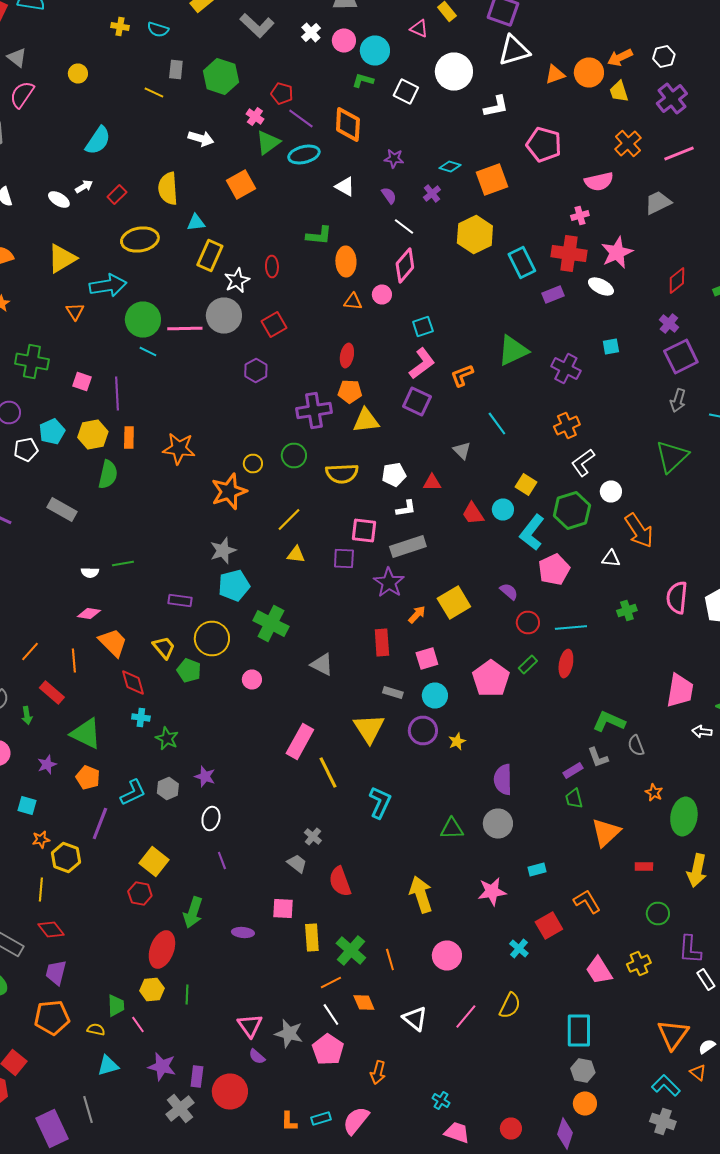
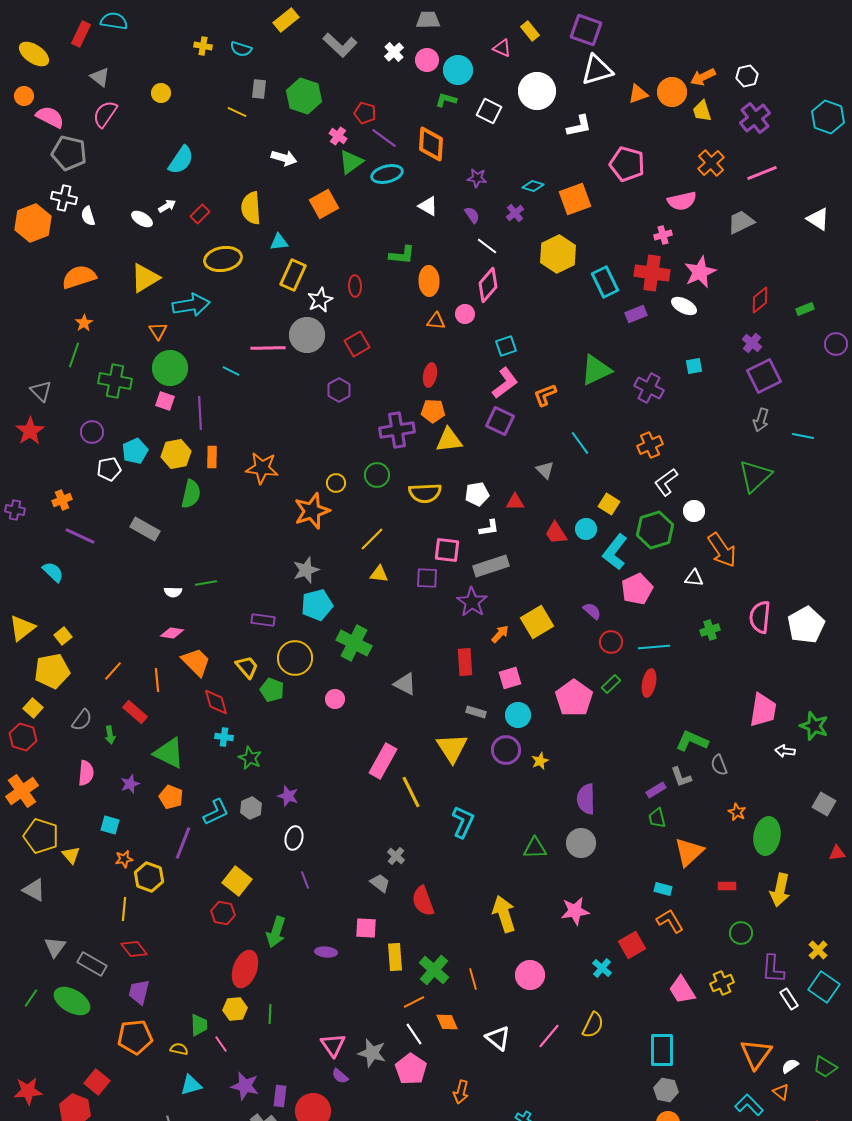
green circle: (143, 320) -> (170, 368), moved
cyan rectangle: (537, 870) -> (663, 889), moved, turned 30

